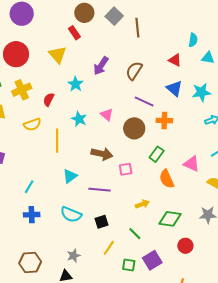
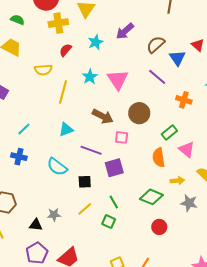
blue triangle: (174, 89) -> (177, 58), moved
yellow cross: (22, 90) -> (58, 23), moved
pink triangle: (107, 115) -> (118, 80), size x1.6
orange cross: (164, 121) -> (184, 100), moved
brown circle: (134, 128) -> (139, 113), moved
green rectangle: (157, 154) -> (169, 132), moved
yellow arrow: (142, 204) -> (177, 181), moved
gray star: (74, 256) -> (54, 215), moved
purple square: (152, 260) -> (114, 168), moved
green square: (129, 265) -> (109, 222), moved

